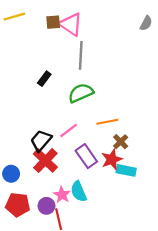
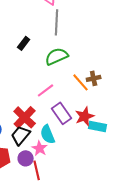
orange line: (107, 122) -> (81, 82), turned 60
black trapezoid: (41, 141) -> (21, 135), moved
brown cross: (121, 142) -> (94, 78), moved, turned 32
cyan semicircle: (79, 191) -> (48, 134), moved

